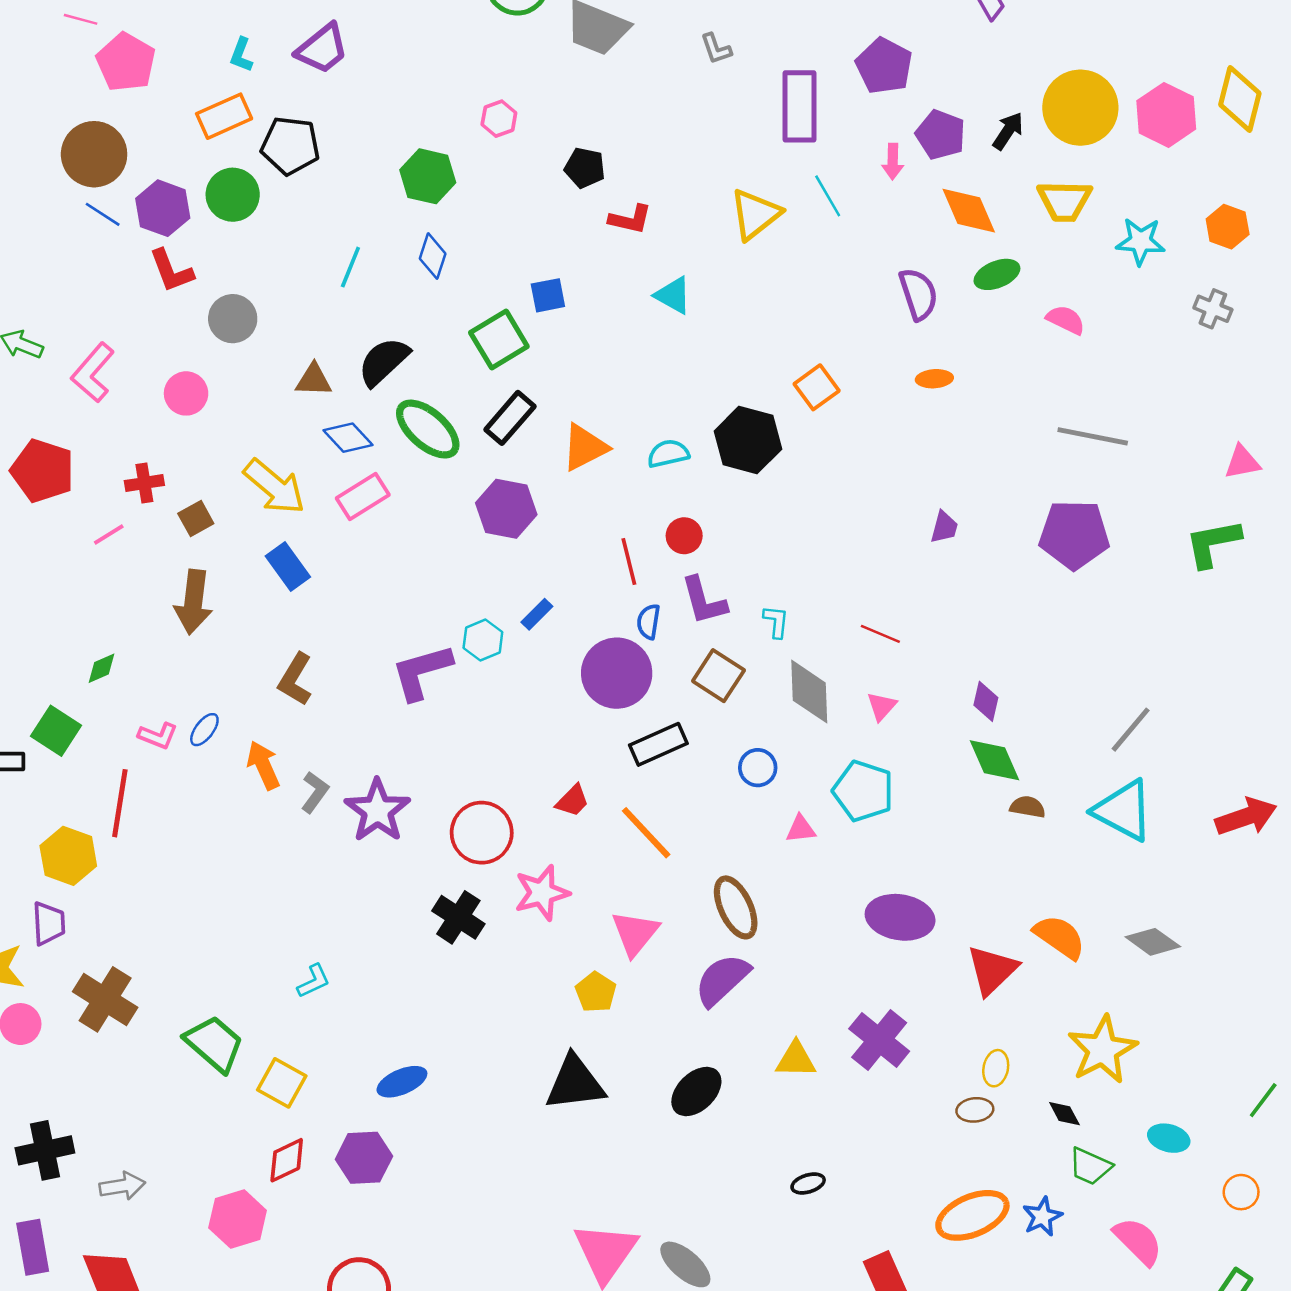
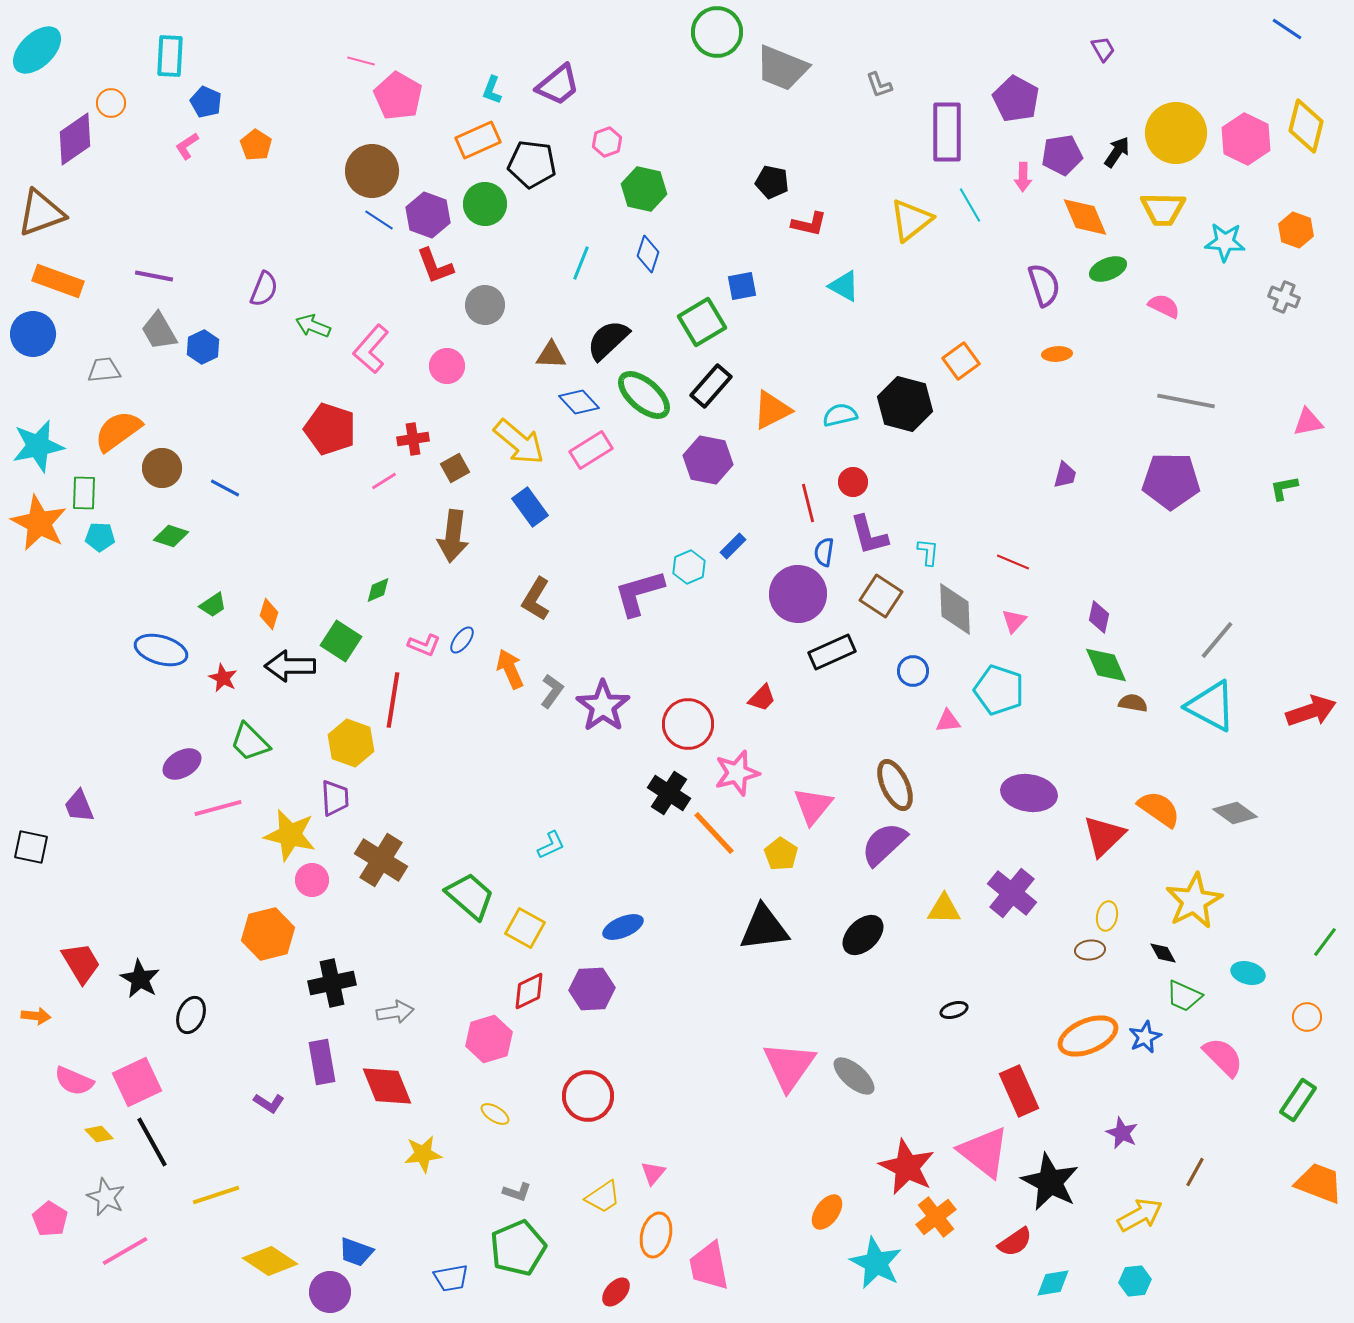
pink hexagon: (499, 119) -> (607, 142), moved
purple pentagon: (941, 135) -> (1062, 155), turned -30
green L-shape: (1213, 543) -> (1284, 488), size x0.6
orange line: (646, 833) -> (714, 833), moved

